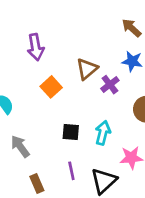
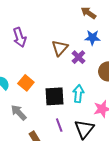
orange square: (51, 87) -> (26, 83), moved
black square: (71, 132) -> (55, 96), size x1.5

